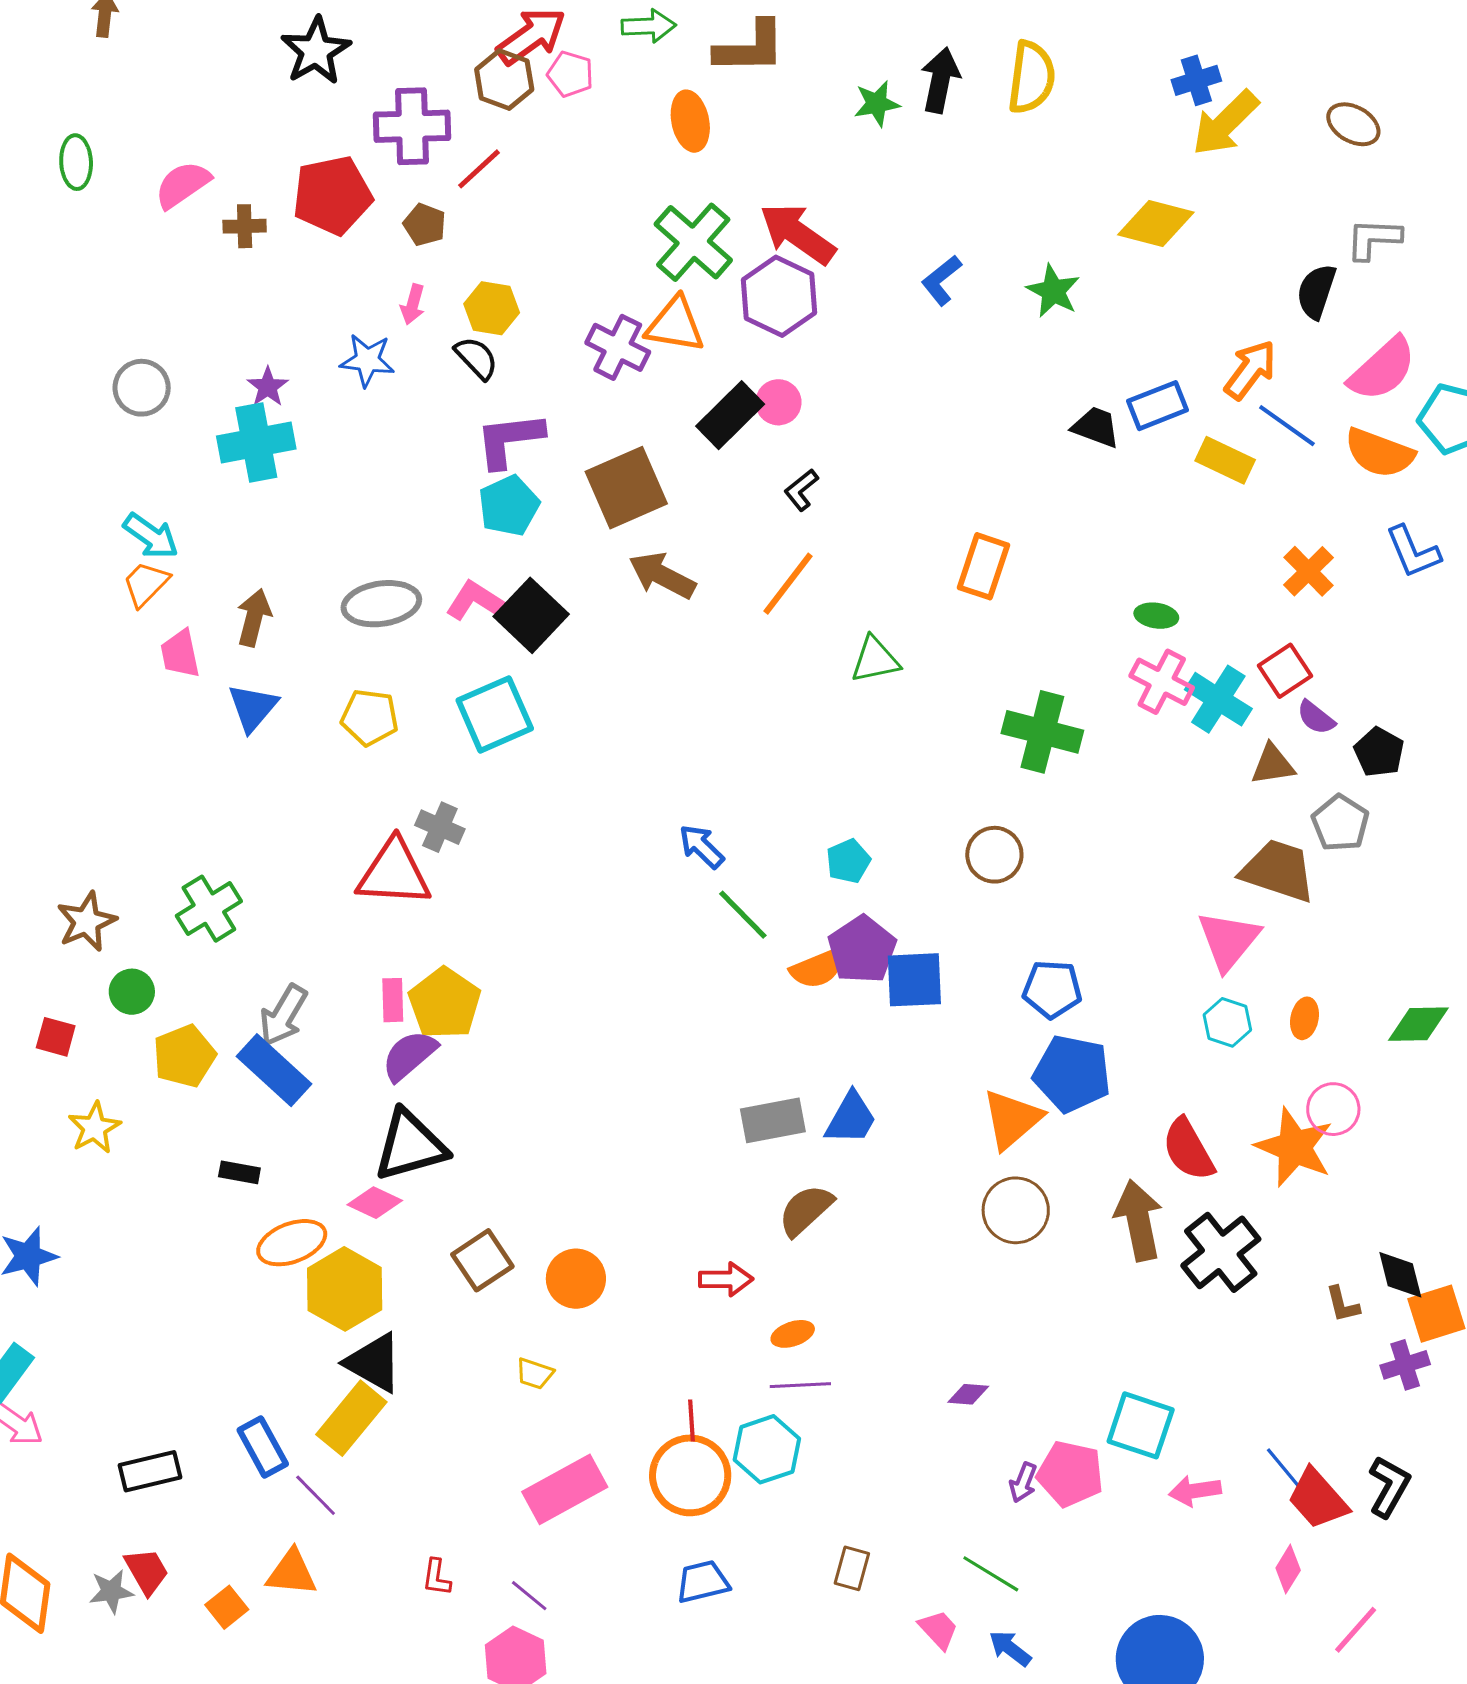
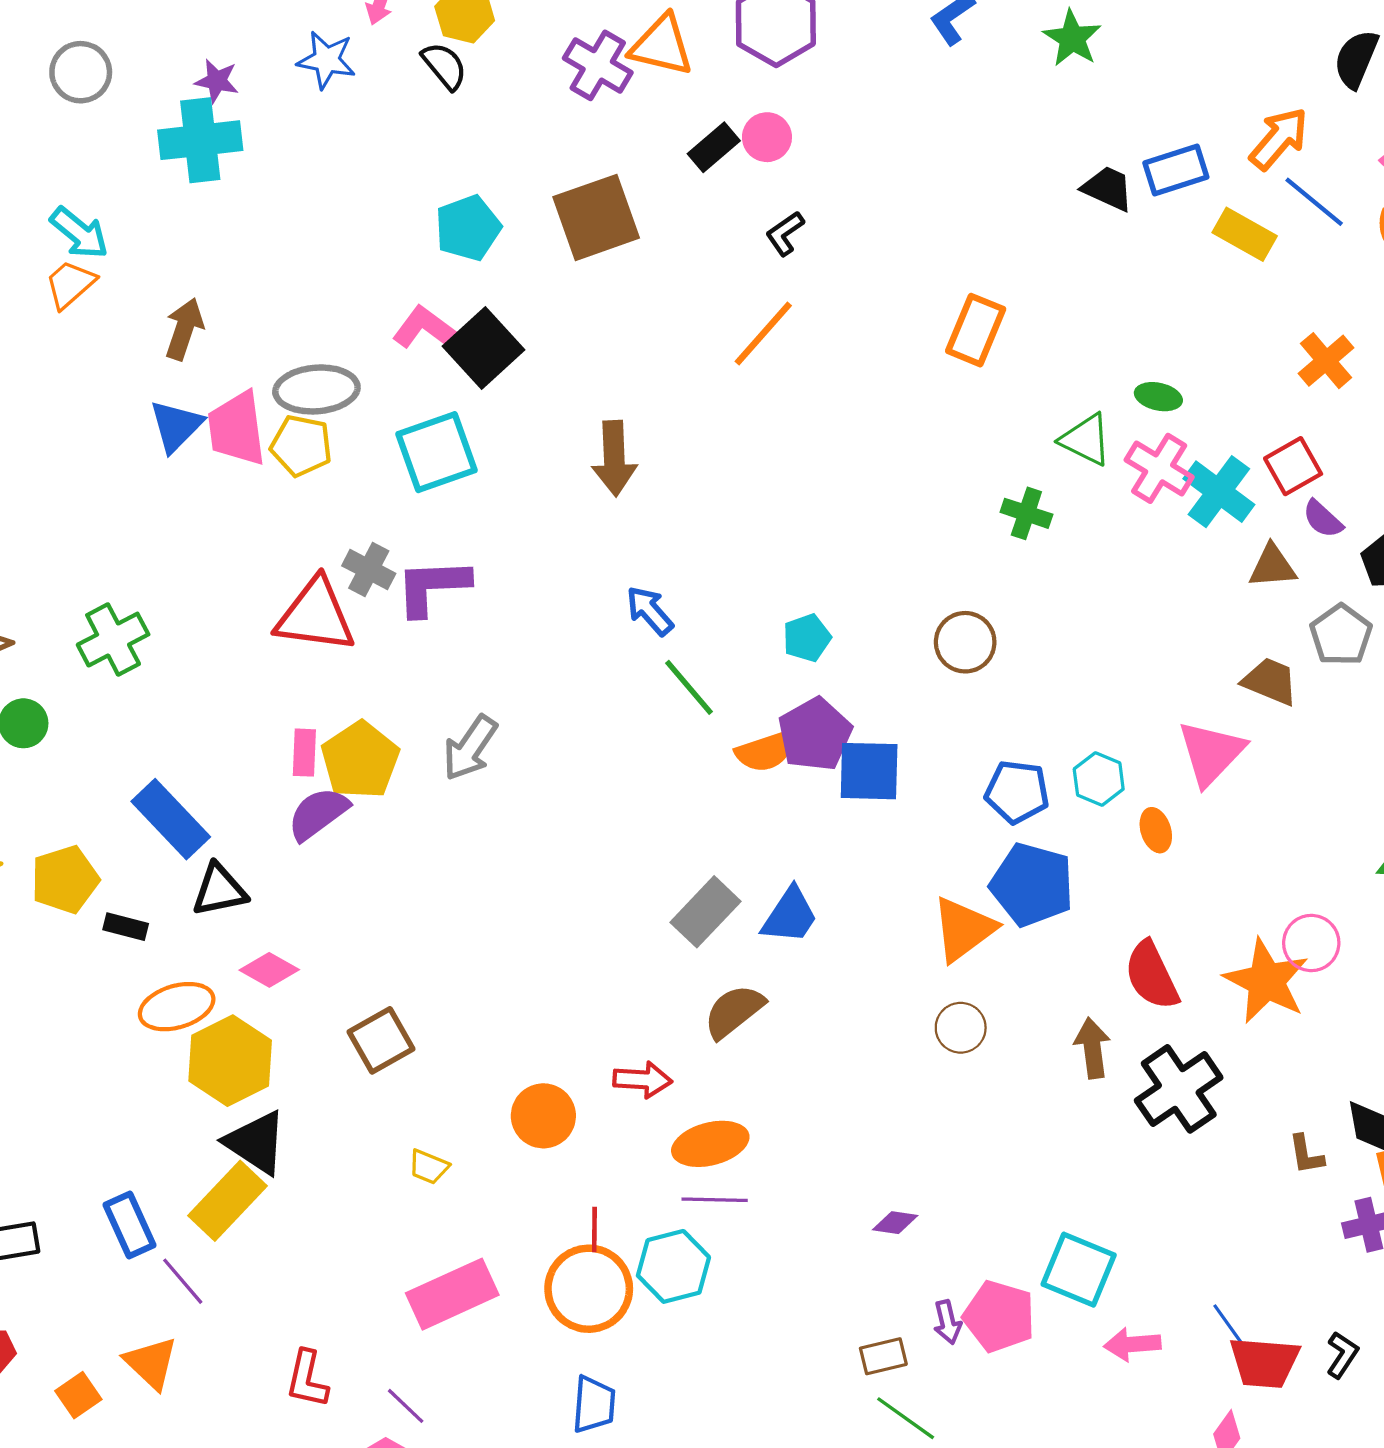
purple star: (268, 387) -> (217, 81), turned -30
black rectangle: (730, 415) -> (714, 147), size x0.7
purple L-shape: (509, 440) -> (432, 587), moved
brown arrow: (662, 576) -> (614, 458), moved, turned -124
gray ellipse: (381, 604) -> (316, 389), moved
pink trapezoid: (180, 654) -> (237, 429), moved, size x1.4
green triangle: (875, 660) -> (1086, 440), moved, turned 34
green cross: (1042, 732) -> (1026, 513), size x0.6
brown trapezoid: (1278, 871) -> (1270, 681), size x0.7
gray arrow: (283, 1015) -> (470, 748), moved
orange ellipse: (1305, 1018) -> (1156, 830), moved, turned -33
cyan hexagon: (1227, 1022) -> (1099, 779), moved
yellow pentagon: (184, 1056) -> (65, 880), moved
gray rectangle: (773, 1120) -> (705, 912), turned -40
black triangle: (410, 1146) -> (219, 890), moved, size x0.7
brown circle: (1016, 1210) -> (961, 1028), size x0.7
brown arrow: (1139, 1220) -> (1092, 1048), size x0.7
orange circle: (576, 1279) -> (543, 1116), moved
orange ellipse: (793, 1334) -> (710, 1144), size x1.6
purple arrow: (1023, 1483) -> (948, 1322), turned -39
black L-shape: (1389, 1487) -> (1342, 1355), size x0.7
red trapezoid: (1318, 1499) -> (1264, 1362), turned -48
brown rectangle: (852, 1568) -> (883, 1356), moved, turned 57
orange triangle: (292, 1573) -> (151, 1363), turned 34
red L-shape: (437, 1577) -> (307, 1379), size x1.4
blue trapezoid: (703, 1582) -> (594, 1404), turned 104

